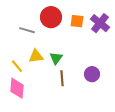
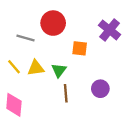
orange square: (77, 21) -> (80, 48), moved
yellow line: (17, 66) -> (14, 67), moved

